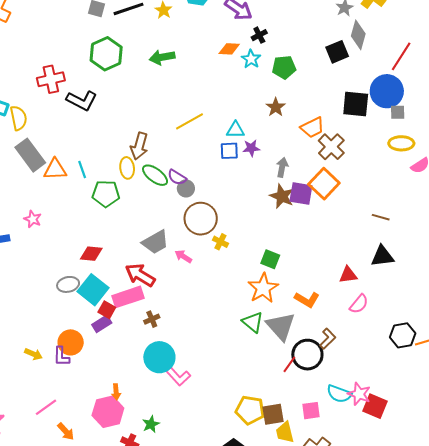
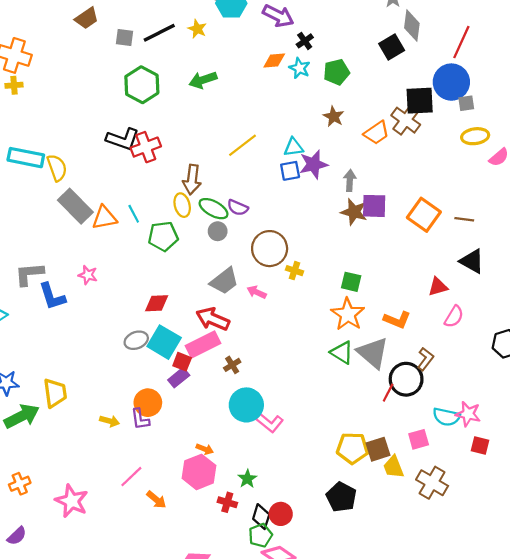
red cross: (51, 79) -> (146, 147), moved
brown cross: (331, 147) -> (406, 120), moved
purple star: (251, 148) -> (313, 164), size x1.5
orange square: (324, 184) -> (424, 215), moved
gray circle: (186, 188) -> (218, 231), moved
black triangle: (382, 256) -> (472, 261), turned 45
orange arrow: (116, 392) -> (205, 449), turned -56
red square: (375, 406) -> (480, 445), moved, size x0.7

